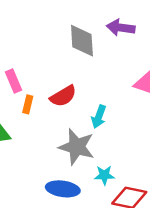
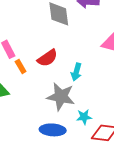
orange rectangle: (28, 104) -> (21, 67), turned -40

